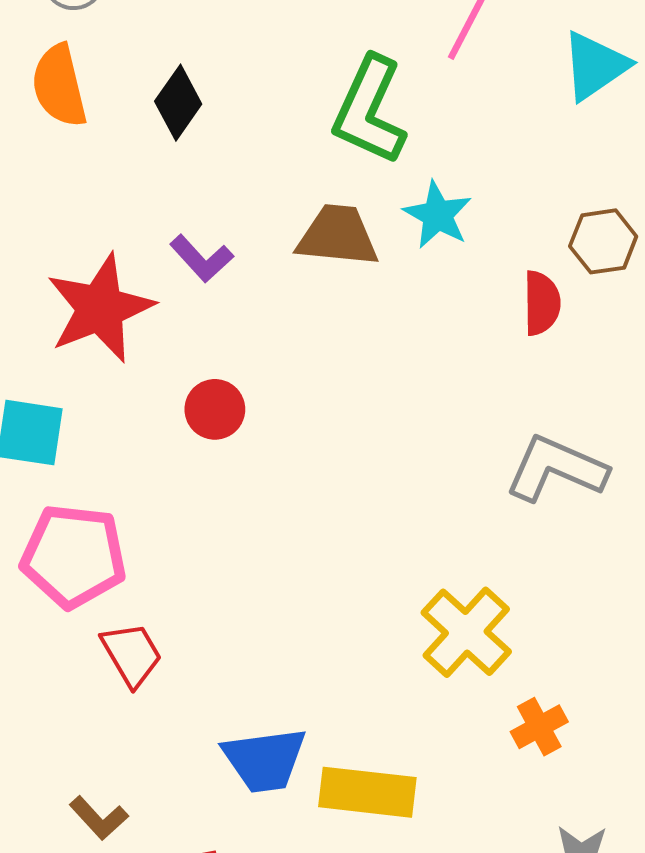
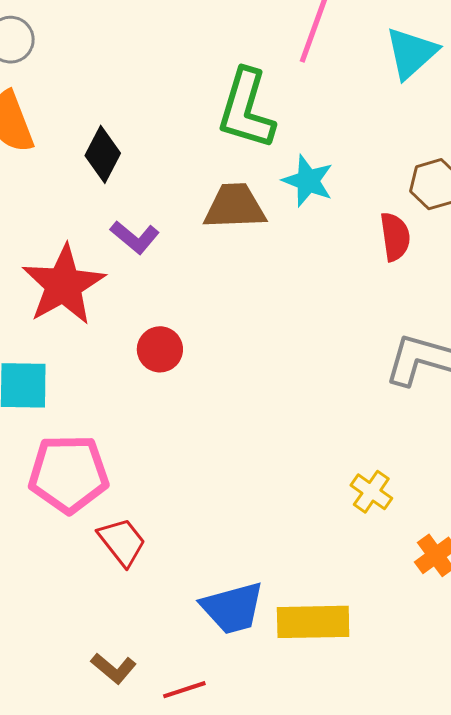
black diamond: (178, 103) -> (103, 154), moved
yellow cross: (466, 632) -> (371, 492), size x0.6

